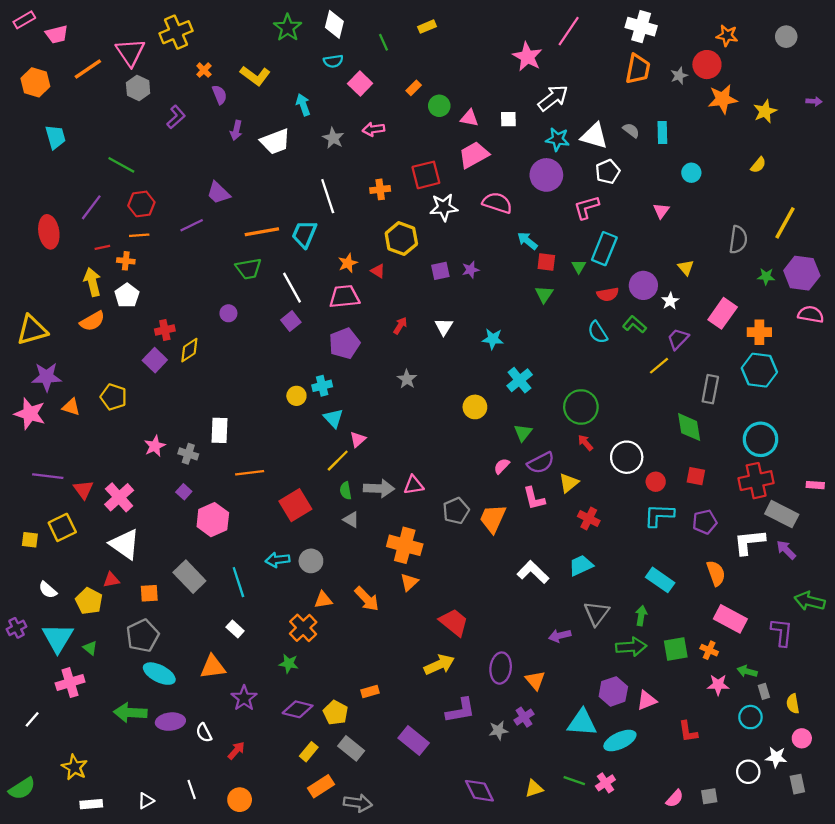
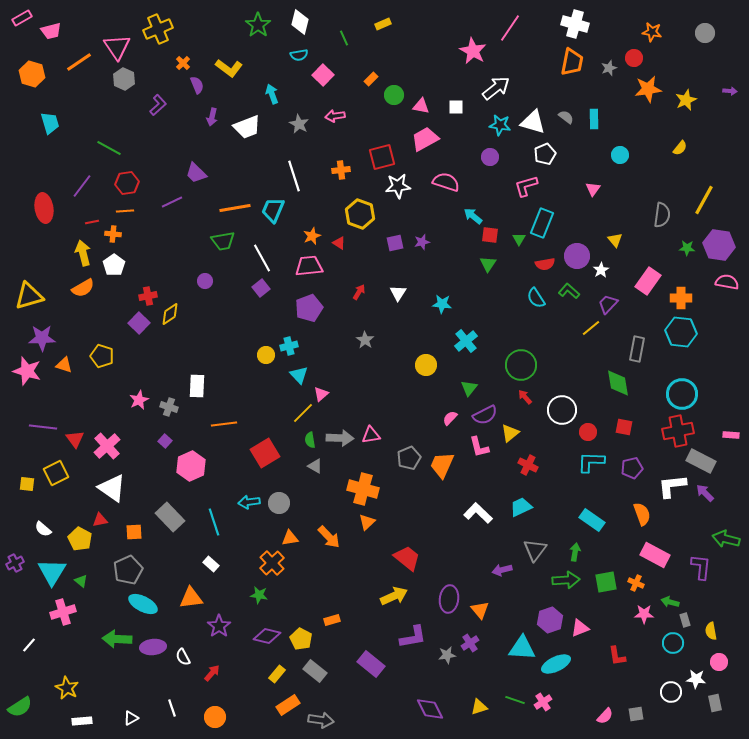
red circle: (707, 65) -> (634, 58), size x0.7
purple circle: (546, 175) -> (490, 157), size x0.6

